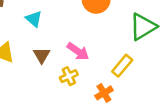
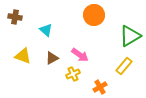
brown triangle: (42, 55) -> (52, 58), turned 32
yellow rectangle: (122, 66) -> (124, 66), moved

